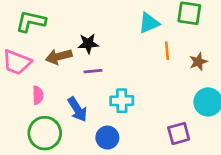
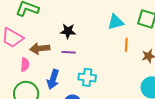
brown arrow: (59, 56) -> (40, 48), moved
blue arrow: (77, 109) -> (53, 79), turned 42

